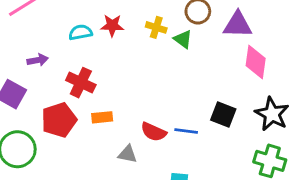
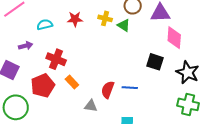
cyan semicircle: (80, 32) -> (45, 25), moved
black square: (223, 114) -> (155, 62), moved
orange rectangle: (102, 117) -> (72, 82), turned 56
red semicircle: (154, 132) -> (108, 90), turned 90

